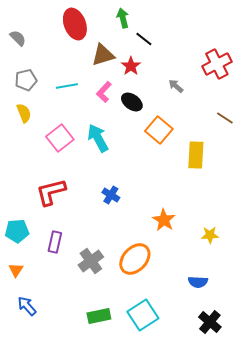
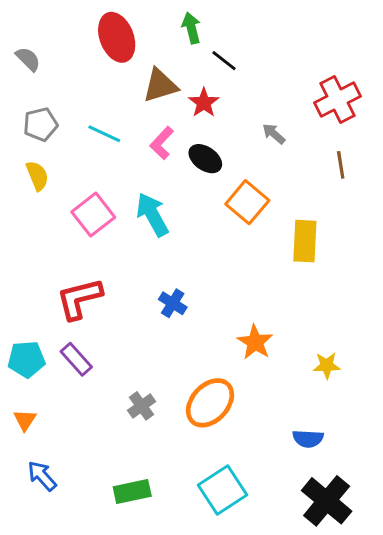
cyan line: (67, 86) -> (104, 134), turned 35
brown line: (225, 118) -> (341, 165), moved, turned 48
purple rectangle: (55, 242) -> (76, 359), moved, turned -55
gray cross: (91, 261) -> (142, 406), size x0.7
green rectangle: (99, 316) -> (132, 491), moved
black cross: (210, 322) -> (327, 501), size x1.4

